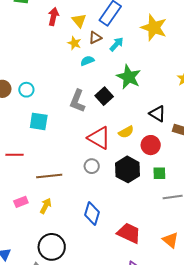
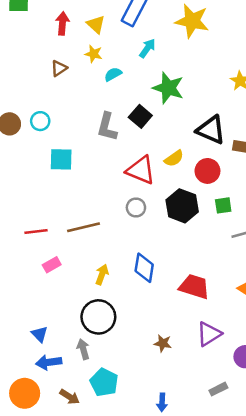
brown triangle: (95, 38) -> (59, 68), moved
black triangle: (157, 114) -> (211, 130), size x1.4
red line: (15, 155) -> (36, 231), moved
yellow arrow: (46, 206) -> (102, 275), moved

